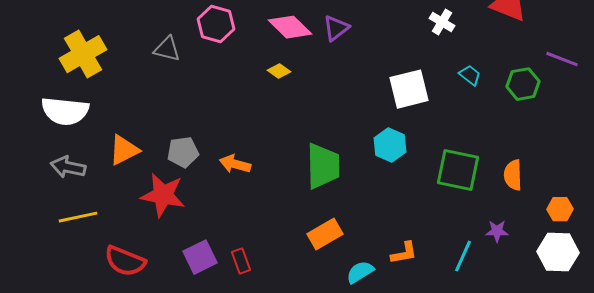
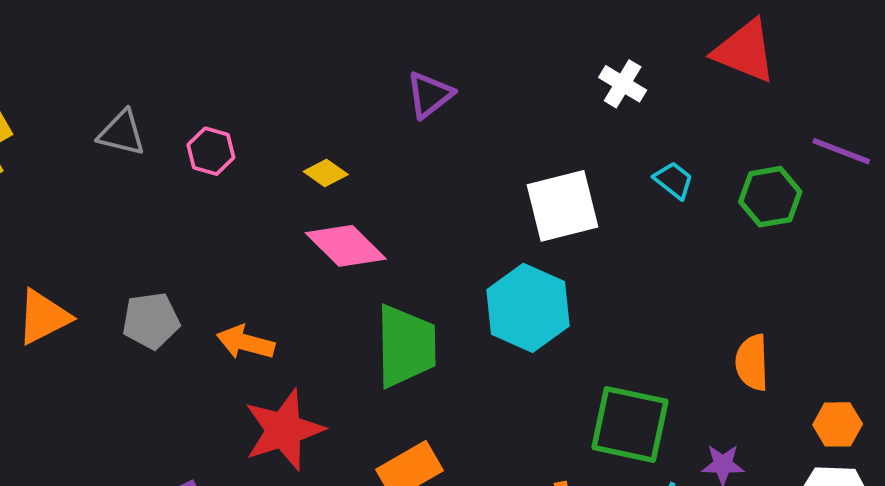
pink hexagon: (216, 24) -> (211, 151), moved, size x0.7
pink diamond: (290, 27) -> (346, 246), moved
cyan hexagon: (390, 145) -> (528, 308), size x1.4
green square: (458, 170) -> (630, 424), moved
red star: (163, 195) -> (284, 430), moved, turned -30

